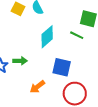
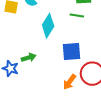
orange arrow: (37, 87) -> (69, 82), moved

